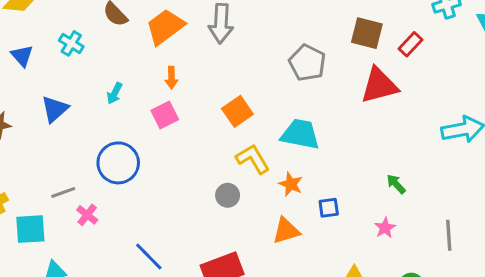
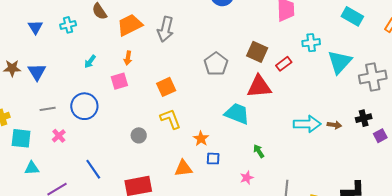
cyan cross: (71, 43) -> (68, 25), turned 35
blue triangle: (55, 109) -> (37, 72), moved, turned -30
cyan trapezoid: (300, 134) -> (237, 114), moved
orange star: (291, 184) -> (201, 139), moved
gray line: (63, 192) -> (48, 109), moved
gray circle: (228, 195) -> (139, 135), moved

